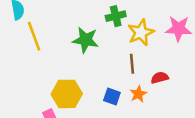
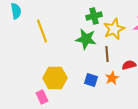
yellow line: (34, 36) -> (42, 31), moved
green star: (86, 40) -> (86, 39), moved

